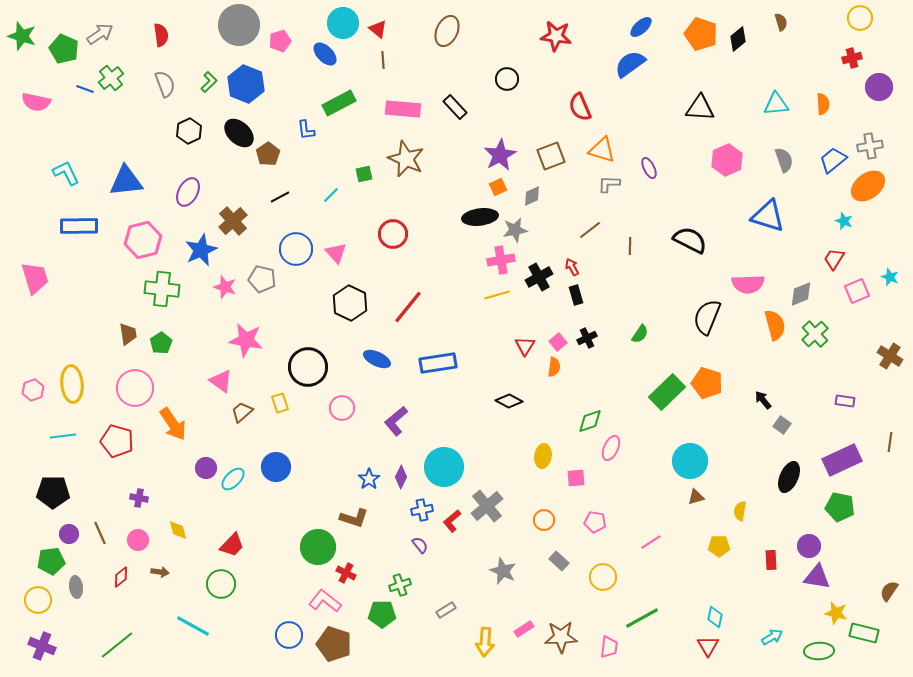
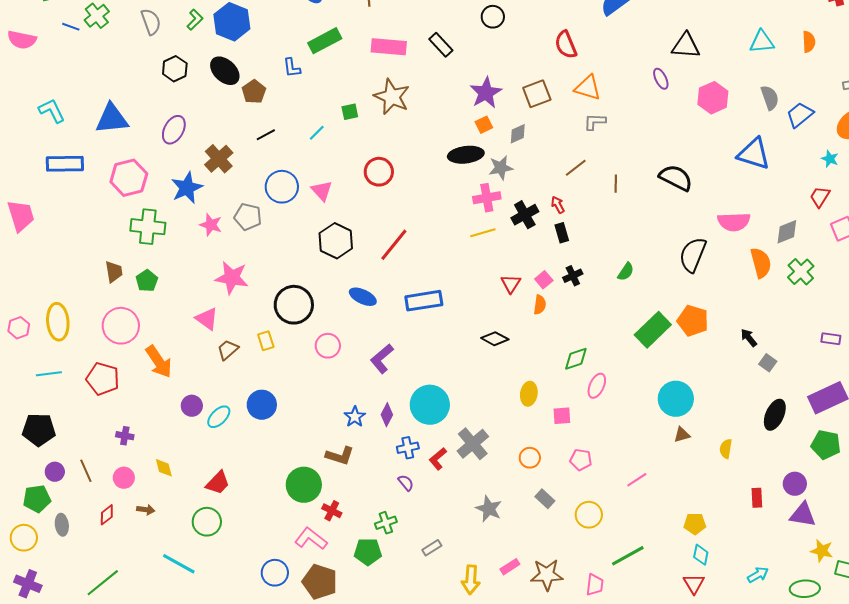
blue trapezoid: (833, 160) -> (800, 115), moved
purple ellipse: (649, 168) -> (661, 79), moved
yellow pentagon: (719, 546) -> (695, 524), moved

